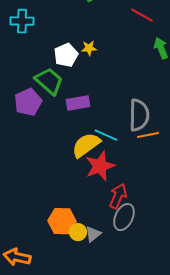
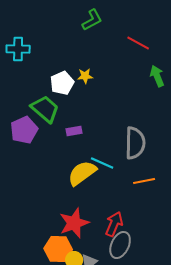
purple rectangle: (78, 103) -> (74, 131), size x0.7
orange line: (148, 135) -> (144, 181), moved
red star: (100, 166) -> (74, 223), moved

